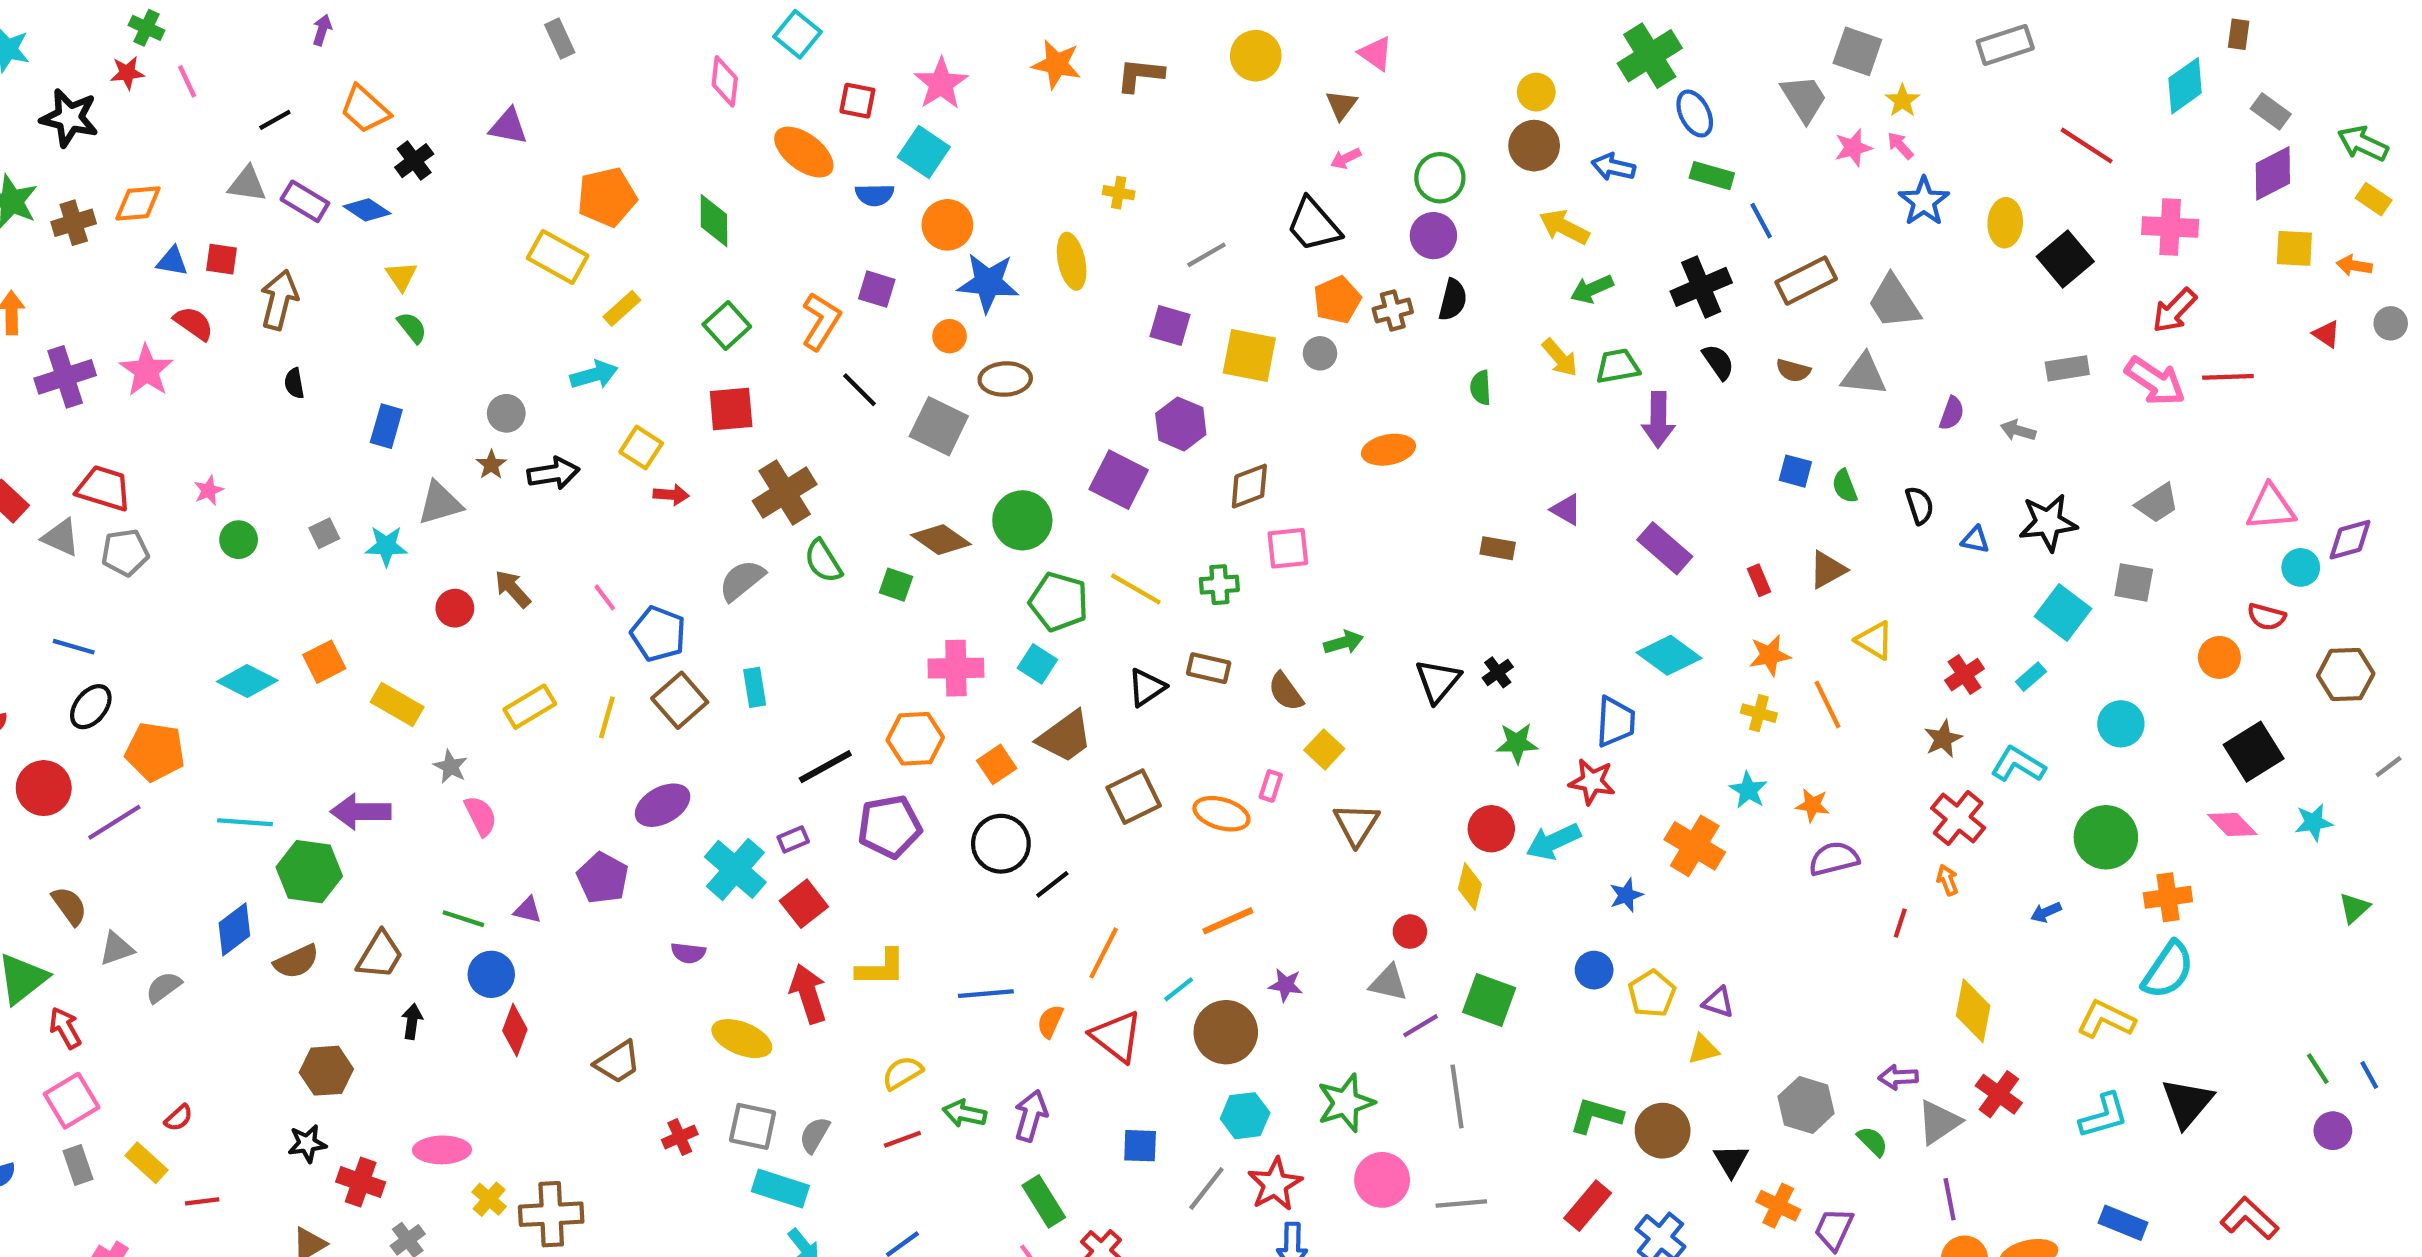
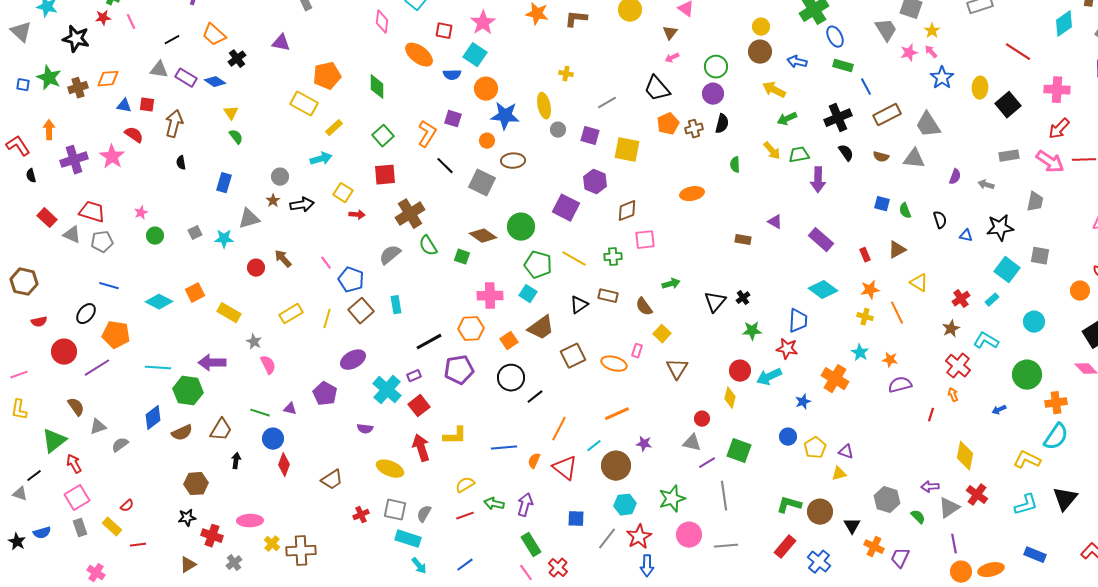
gray circle: (1320, 353) -> (558, 130), moved
gray trapezoid: (2157, 503) -> (1035, 202), moved, turned -45
blue line: (74, 647) -> (109, 286), moved

